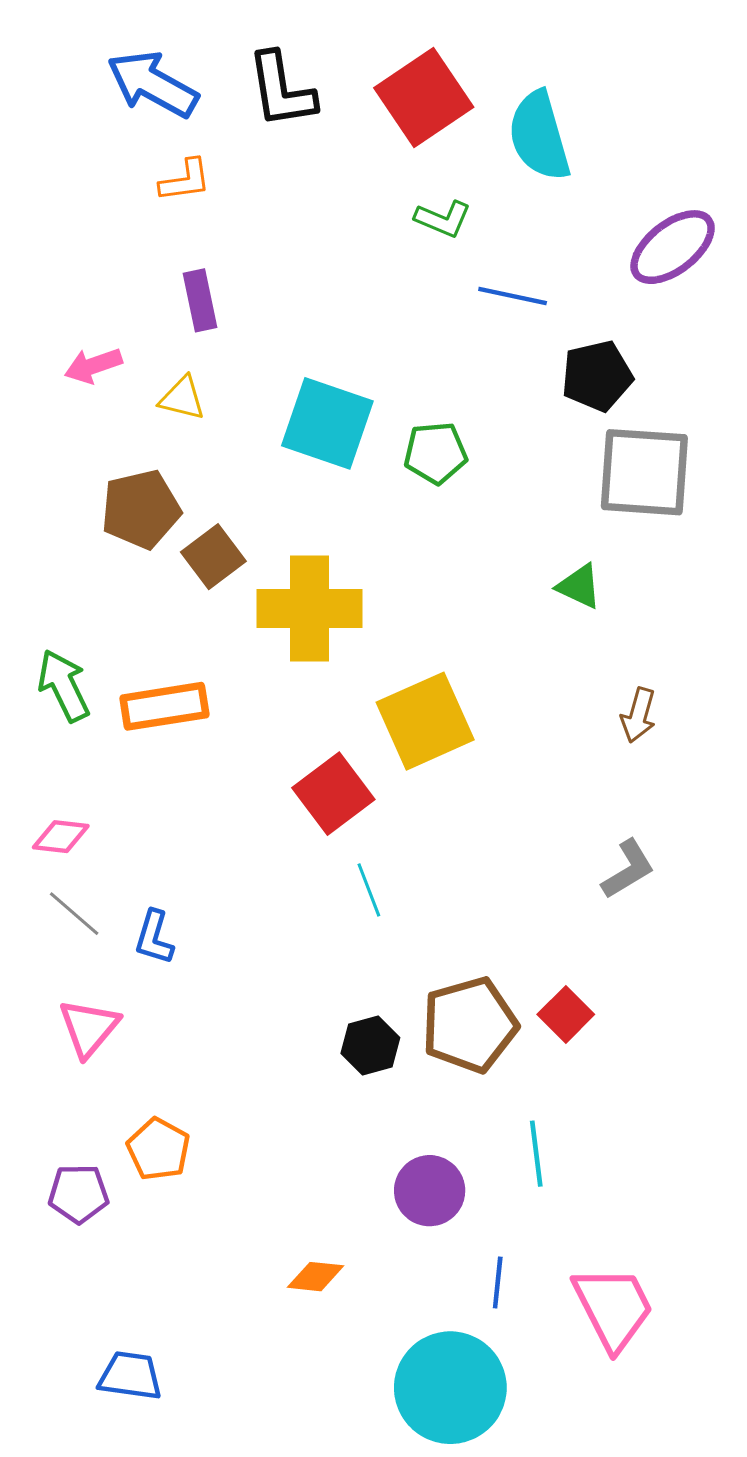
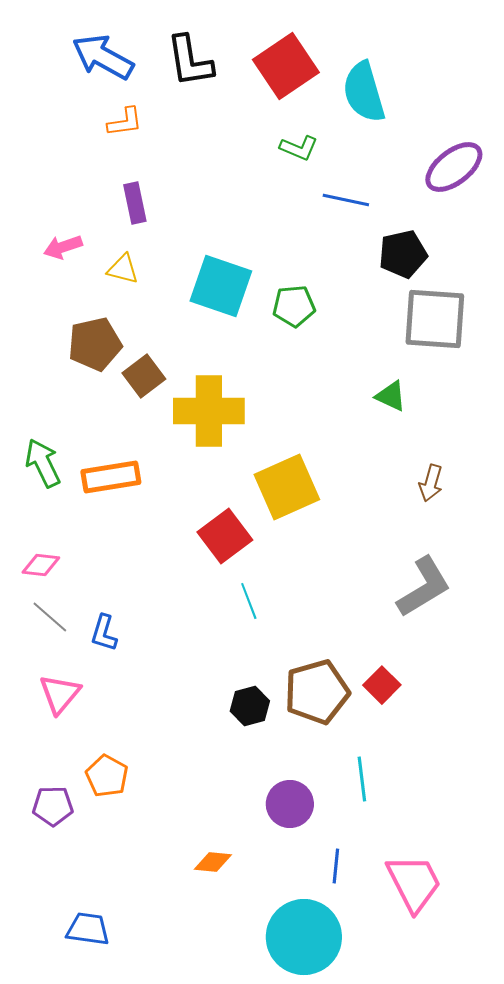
gray L-shape: (628, 869) -> (424, 587), size x1.5

